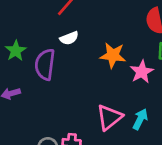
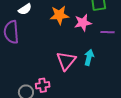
pink star: (142, 72) -> (83, 23), turned 30

